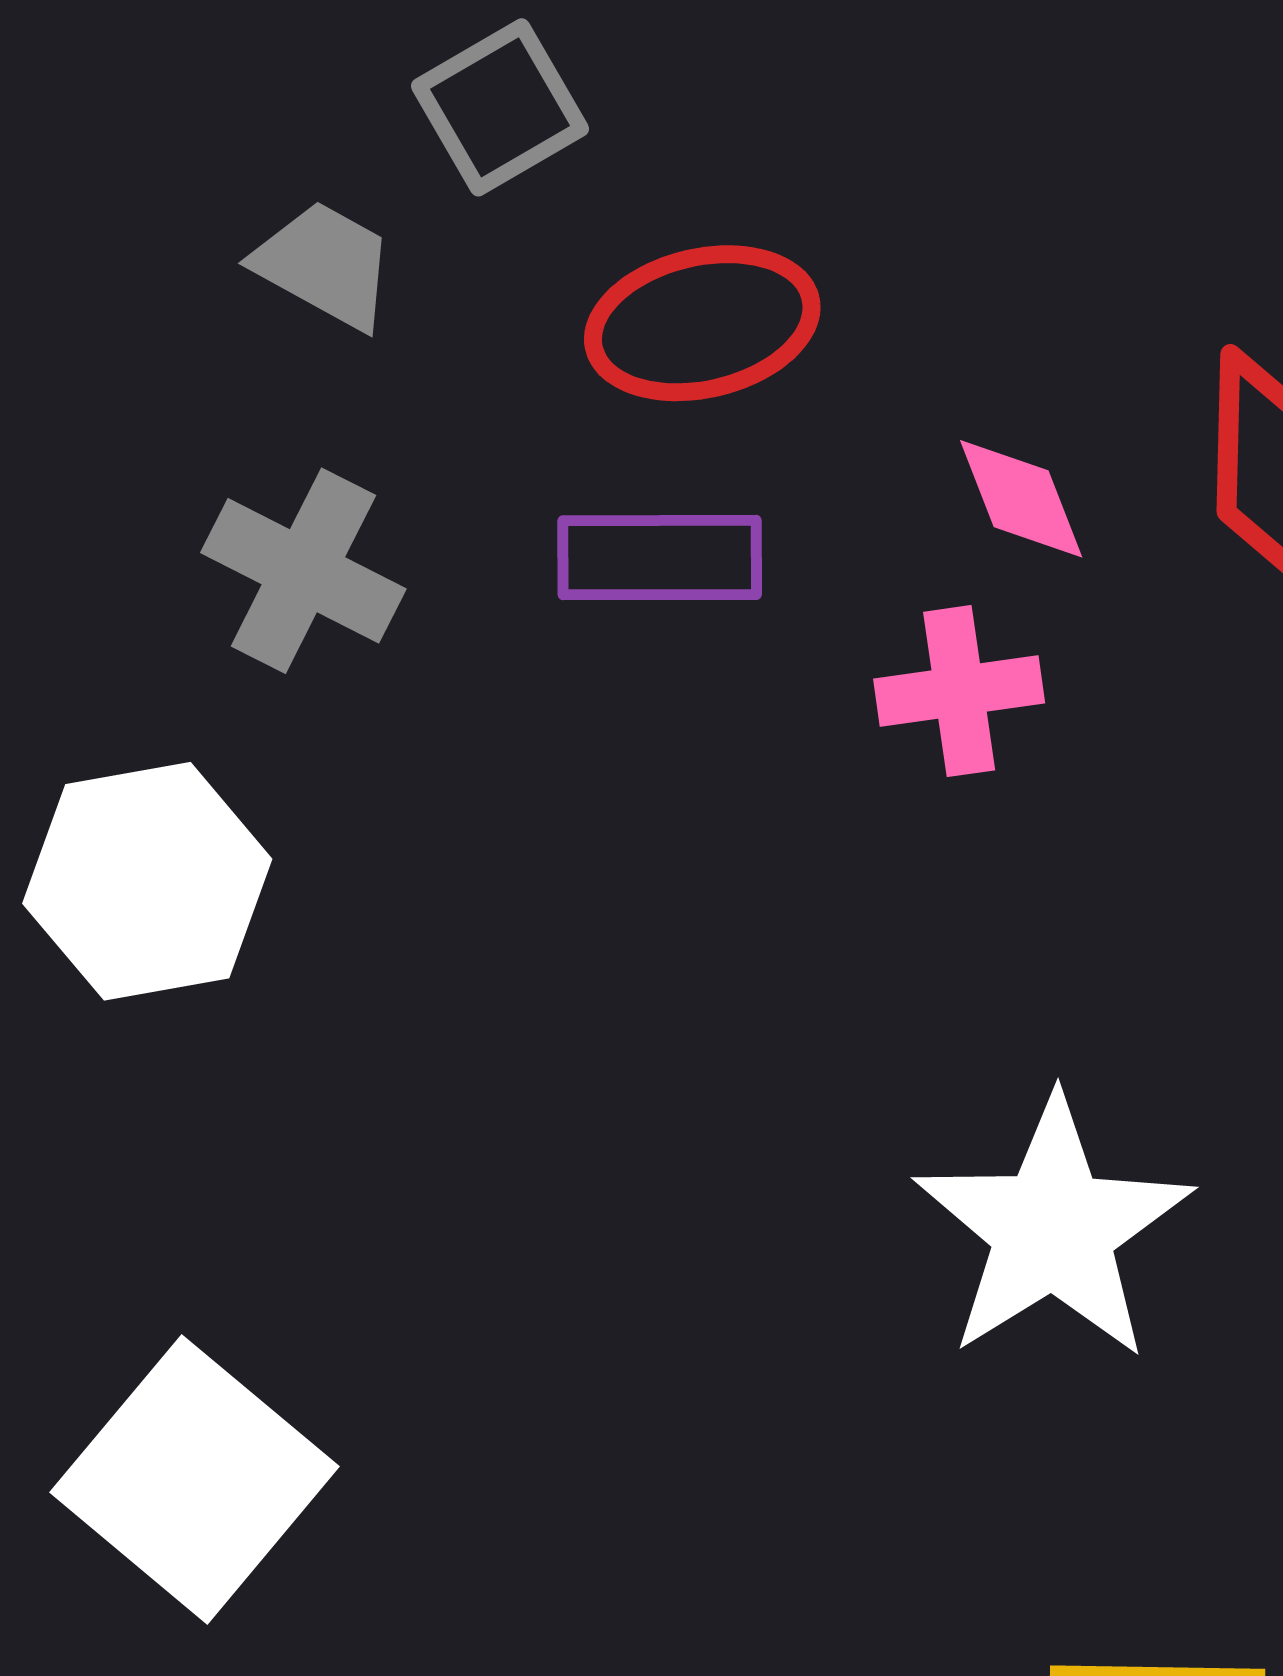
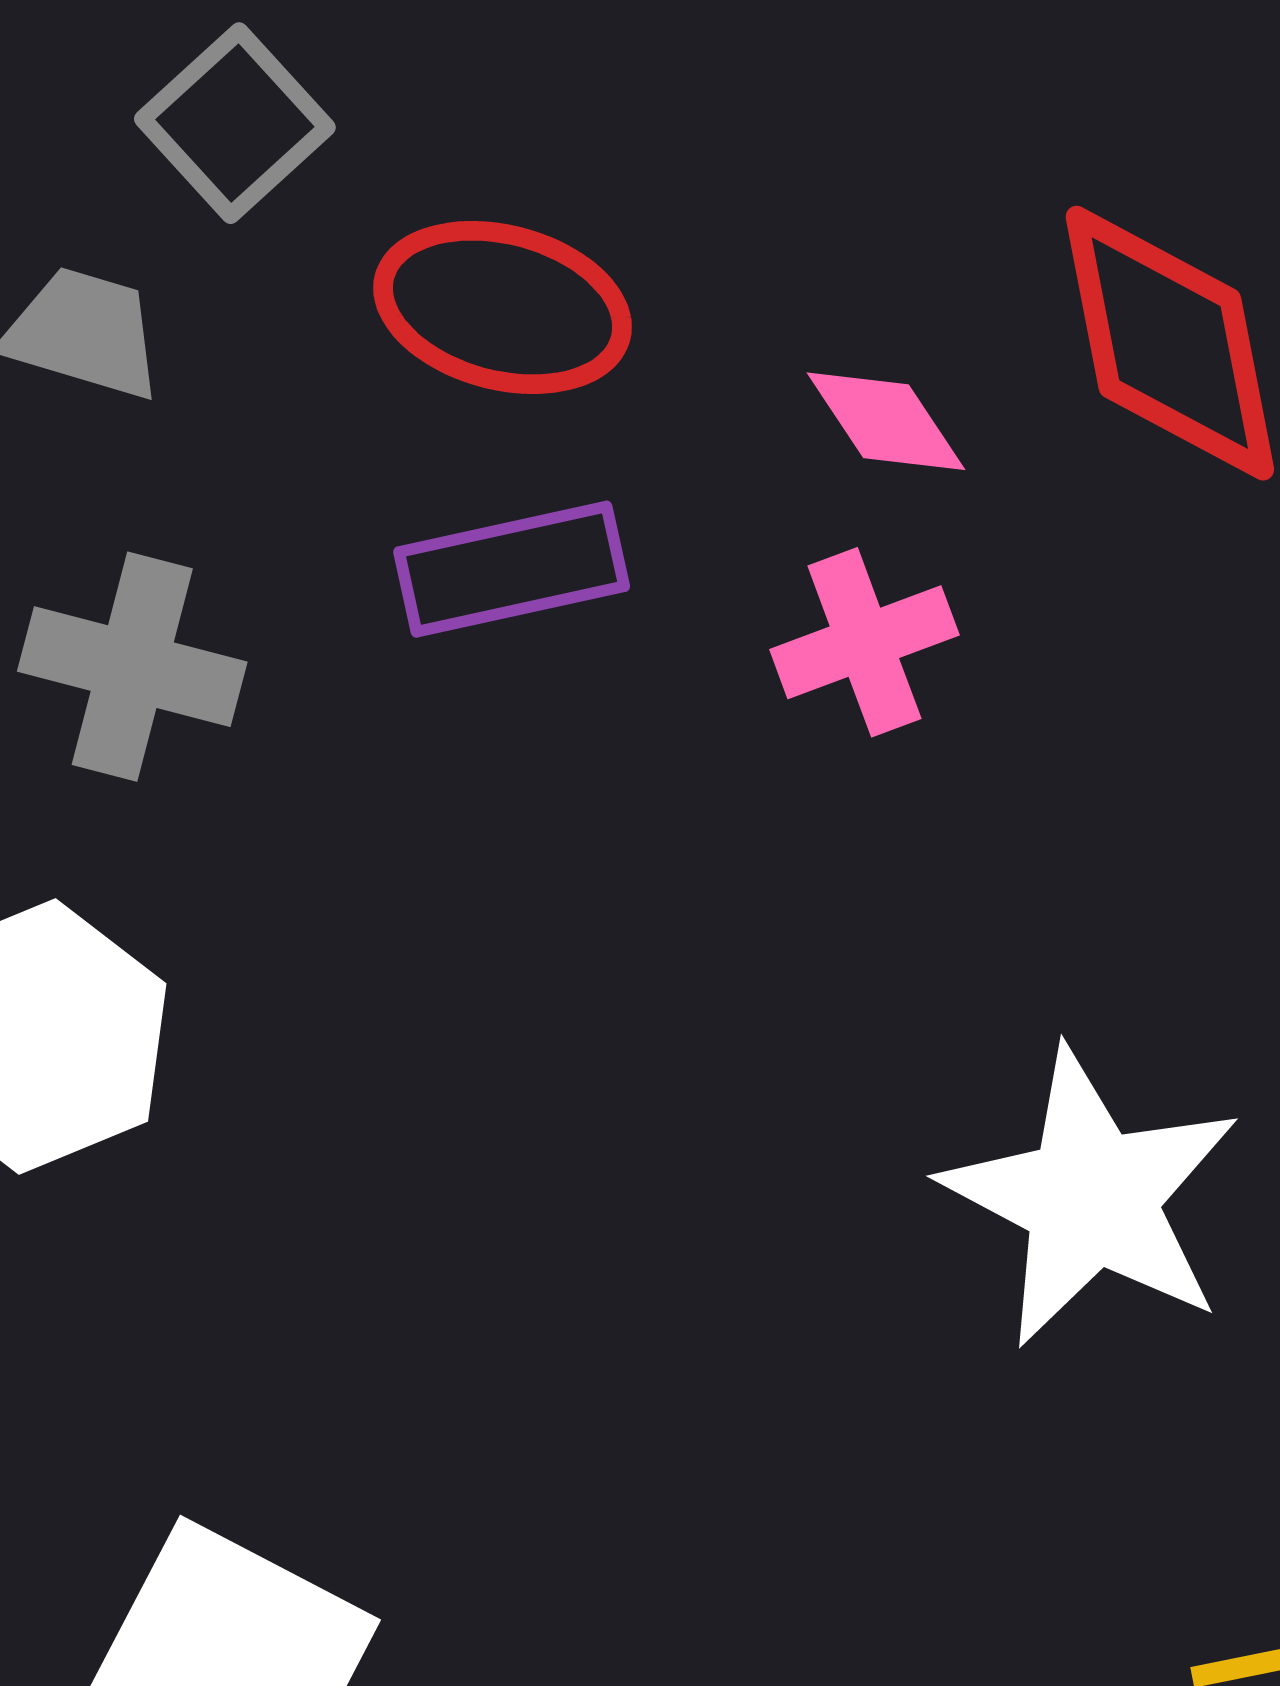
red ellipse: (702, 323) -> (502, 307), turned 40

